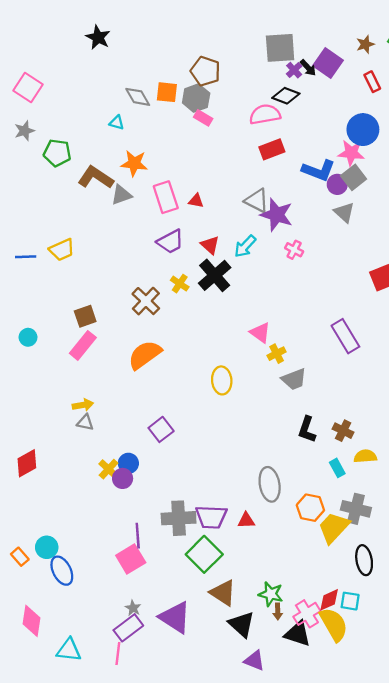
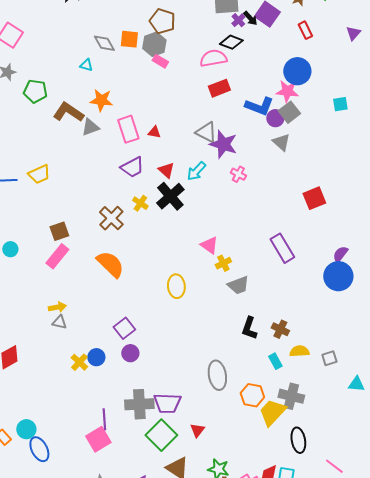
orange semicircle: (145, 355) -> (110, 264), turned 80
purple circle: (123, 478) -> (130, 353), moved
red triangle: (246, 520) -> (197, 430), moved, turned -49

